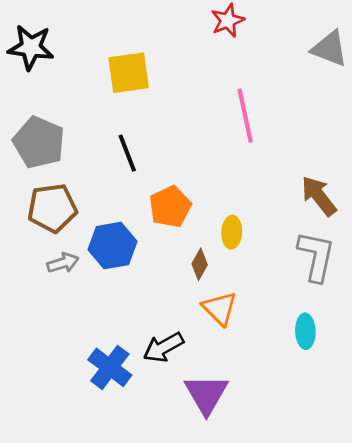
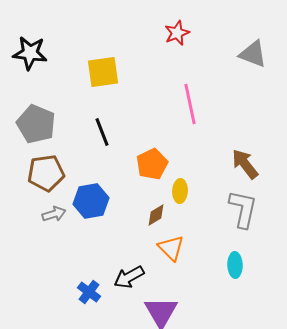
orange pentagon: (170, 207) -> (152, 164), moved
brown diamond: (200, 264) -> (156, 215), turned 30
blue cross: (110, 367) -> (89, 292), size x0.7

